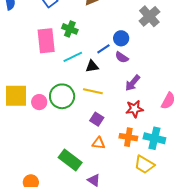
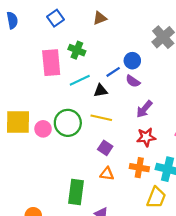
green rectangle: (70, 160) -> (76, 192), turned 60
yellow trapezoid: (144, 165) -> (156, 198), turned -100

